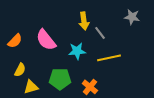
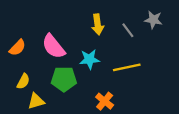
gray line: (100, 33) -> (128, 30), moved
green pentagon: (60, 79) -> (64, 79), moved

